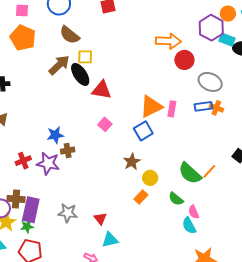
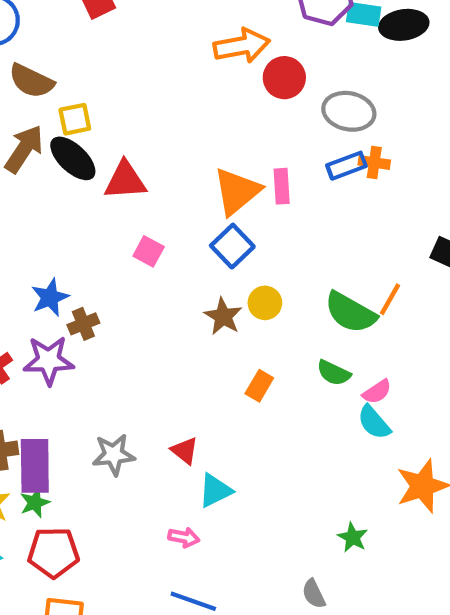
yellow circle: (150, 178) -> (265, 303), moved
pink semicircle: (194, 212) -> (377, 392), turned -88

